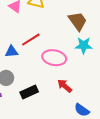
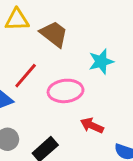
brown trapezoid: (78, 21) -> (54, 34), moved

